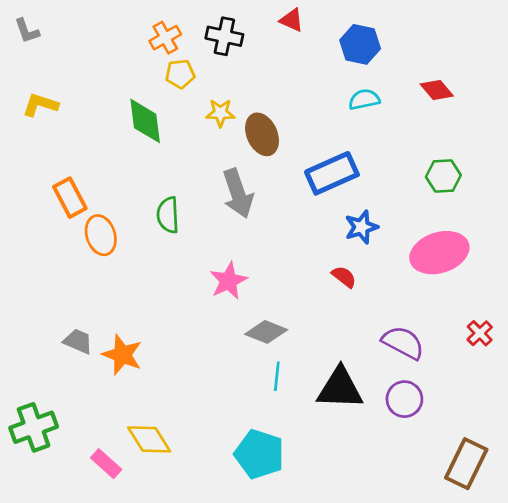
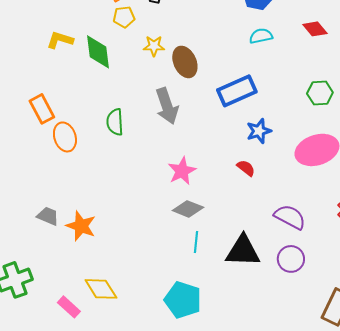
yellow L-shape: (40, 105) -> (60, 40), moved
pink star: (228, 281) -> (182, 171), moved

